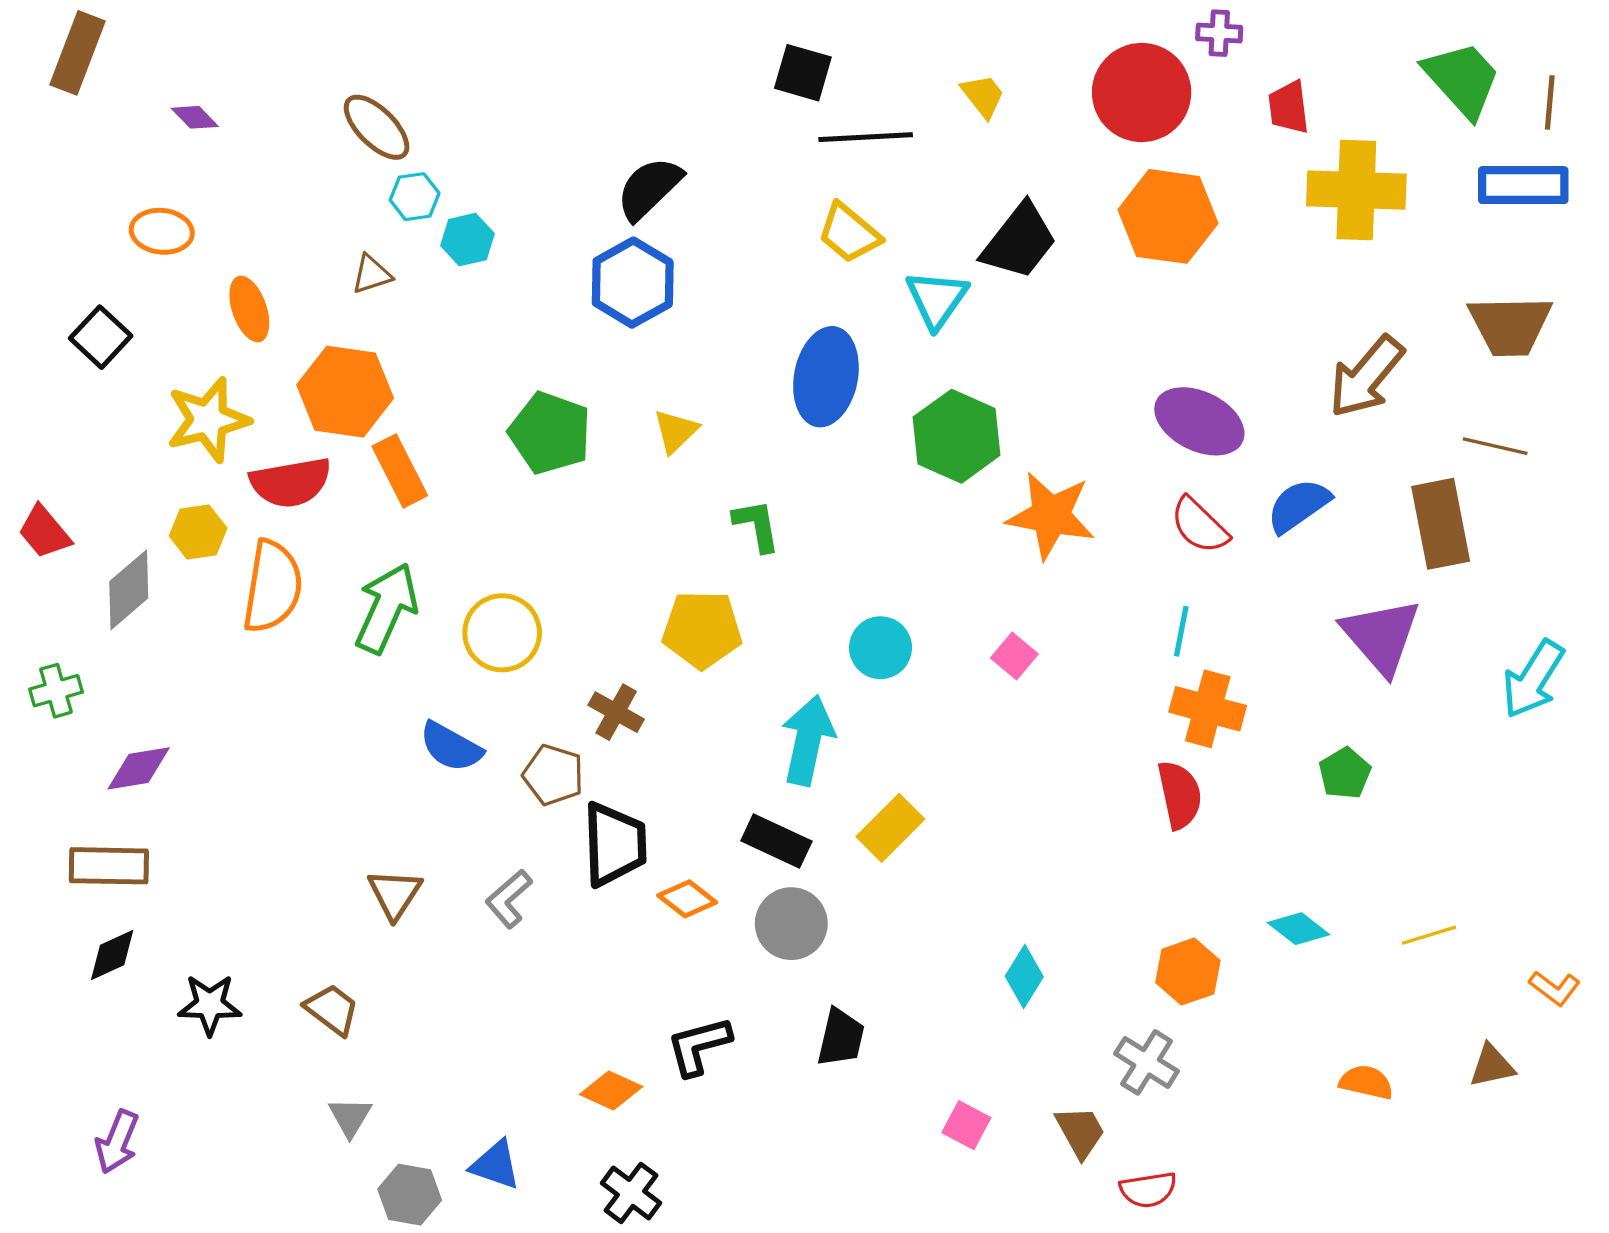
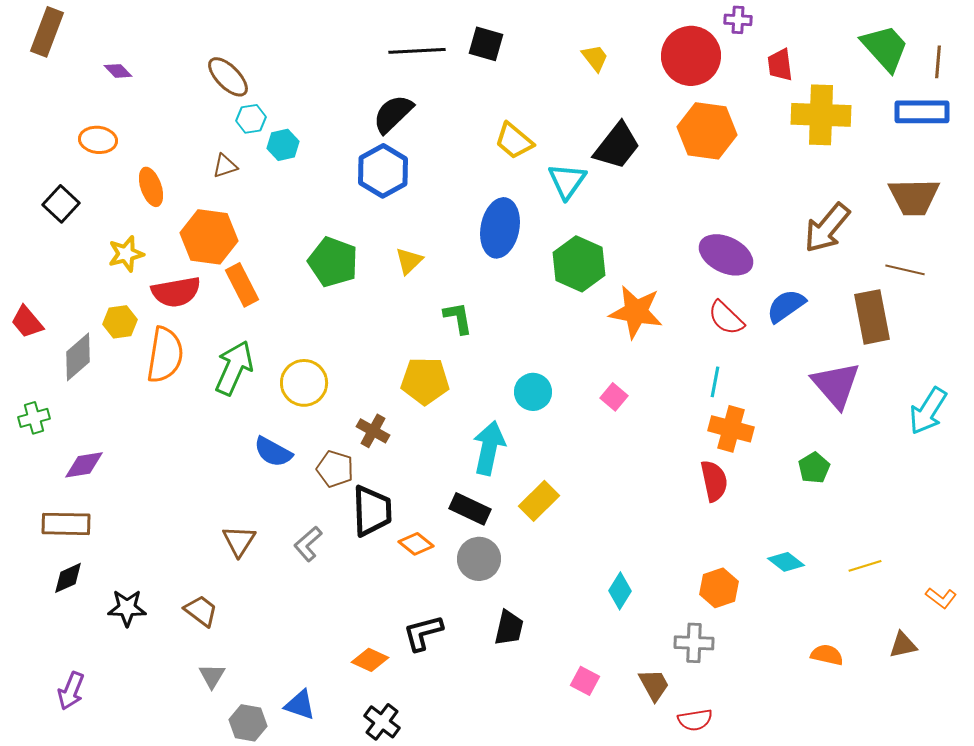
black line: (866, 137) -> (417, 51), moved
yellow star: (208, 420) -> (126, 254), size x0.7
gray cross: (1147, 1062) -> (694, 643), turned -30

